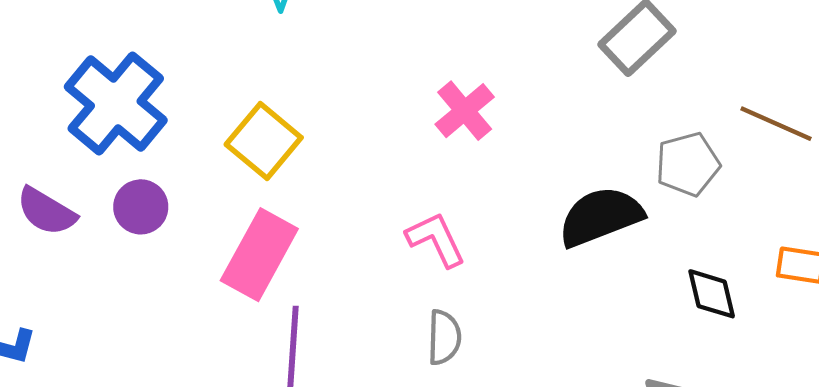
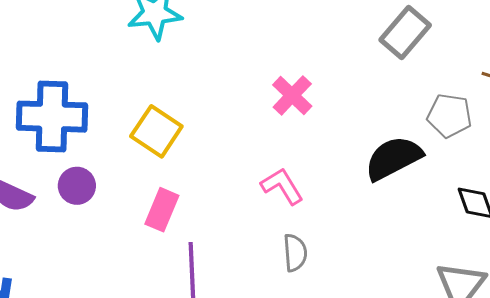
blue cross: (116, 103) -> (52, 117), turned -32
gray pentagon: (688, 164) -> (449, 116), turned 30
pink rectangle: (259, 255) -> (162, 210), size x0.7

